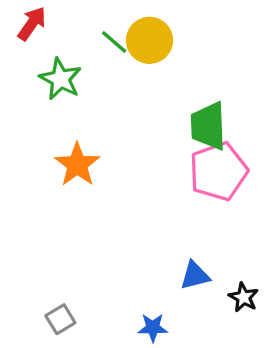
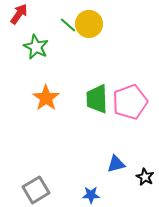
green trapezoid: (208, 126) -> (97, 99), moved
gray square: (60, 319) -> (36, 190), size x1.5

